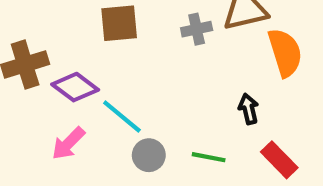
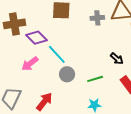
black arrow: (249, 109) -> (117, 59), turned 136
green line: (209, 157) -> (95, 79), turned -35

